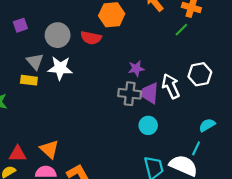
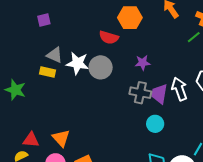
gray circle: (58, 35) -> (101, 67), moved
gray triangle: (35, 61) -> (55, 55), turned -30
purple star: (136, 69) -> (143, 63), moved

